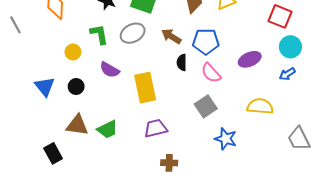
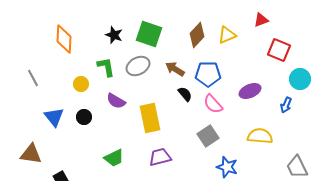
gray line: (15, 25) -> (33, 78), moved
cyan circle: (290, 47) -> (300, 79), moved
black semicircle: (182, 62) -> (185, 94), turned 140
blue arrow: (287, 74) -> (286, 105), turned -35
brown triangle: (77, 125) -> (31, 154), moved

